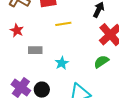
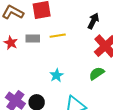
gray rectangle: (35, 50) -> (33, 38), moved

